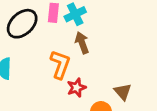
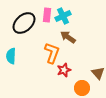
brown arrow: (82, 43) -> (68, 37), turned -35

